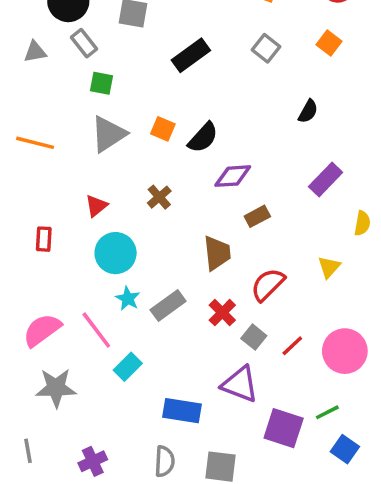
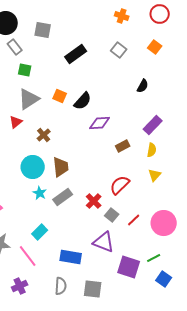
brown cross: (159, 197) -> (44, 135), moved
red triangle: (96, 206) -> (16, 122), moved
brown rectangle: (257, 216) -> (123, 146), moved
yellow semicircle: (362, 223) -> (152, 150), moved
brown trapezoid: (217, 253) -> (61, 167), moved
pink line: (96, 330) -> (28, 256), moved

